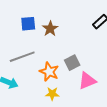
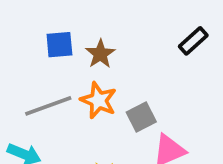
orange star: (49, 72) -> (98, 100), moved

